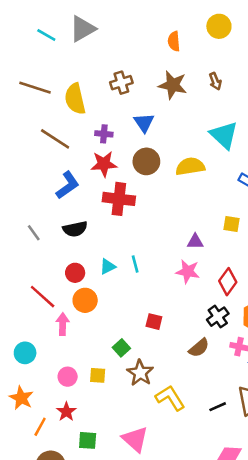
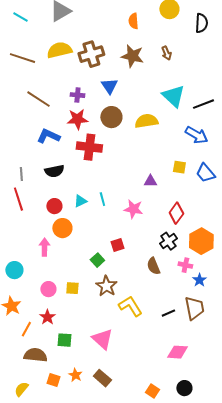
cyan line: (46, 35) -> (20, 17), moved
brown cross: (121, 83) -> (91, 54), size x1.4
yellow semicircle: (75, 99) -> (59, 50), moved, turned 90
blue L-shape: (68, 185) -> (48, 136), turned -120
gray line: (34, 233) -> (21, 174), turned 32
pink star: (188, 272) -> (133, 209), moved
red line: (43, 297) -> (18, 199), moved, turned 30
red square: (154, 322) -> (117, 245), turned -32
green square: (121, 348) -> (97, 260), moved
brown semicircle: (199, 348) -> (153, 266), turned 108

